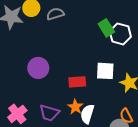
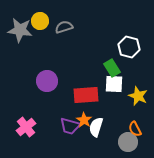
green rectangle: (106, 28) -> (112, 68), moved
red rectangle: (77, 82) -> (86, 95), size x1.4
purple trapezoid: (49, 113) -> (70, 126), moved

